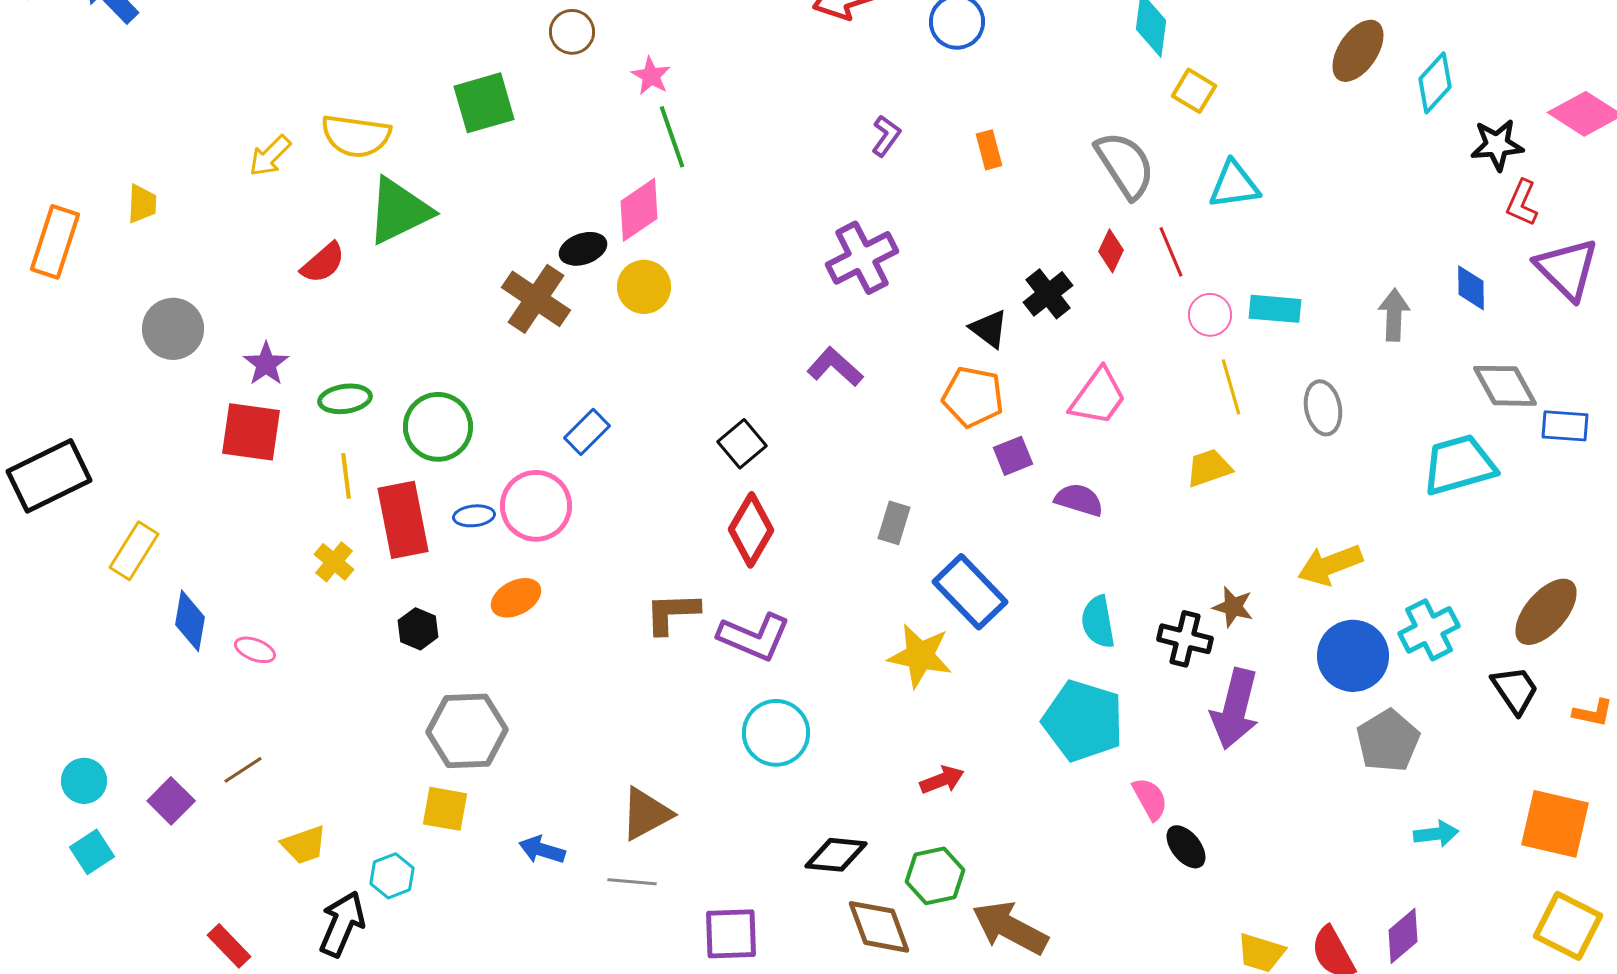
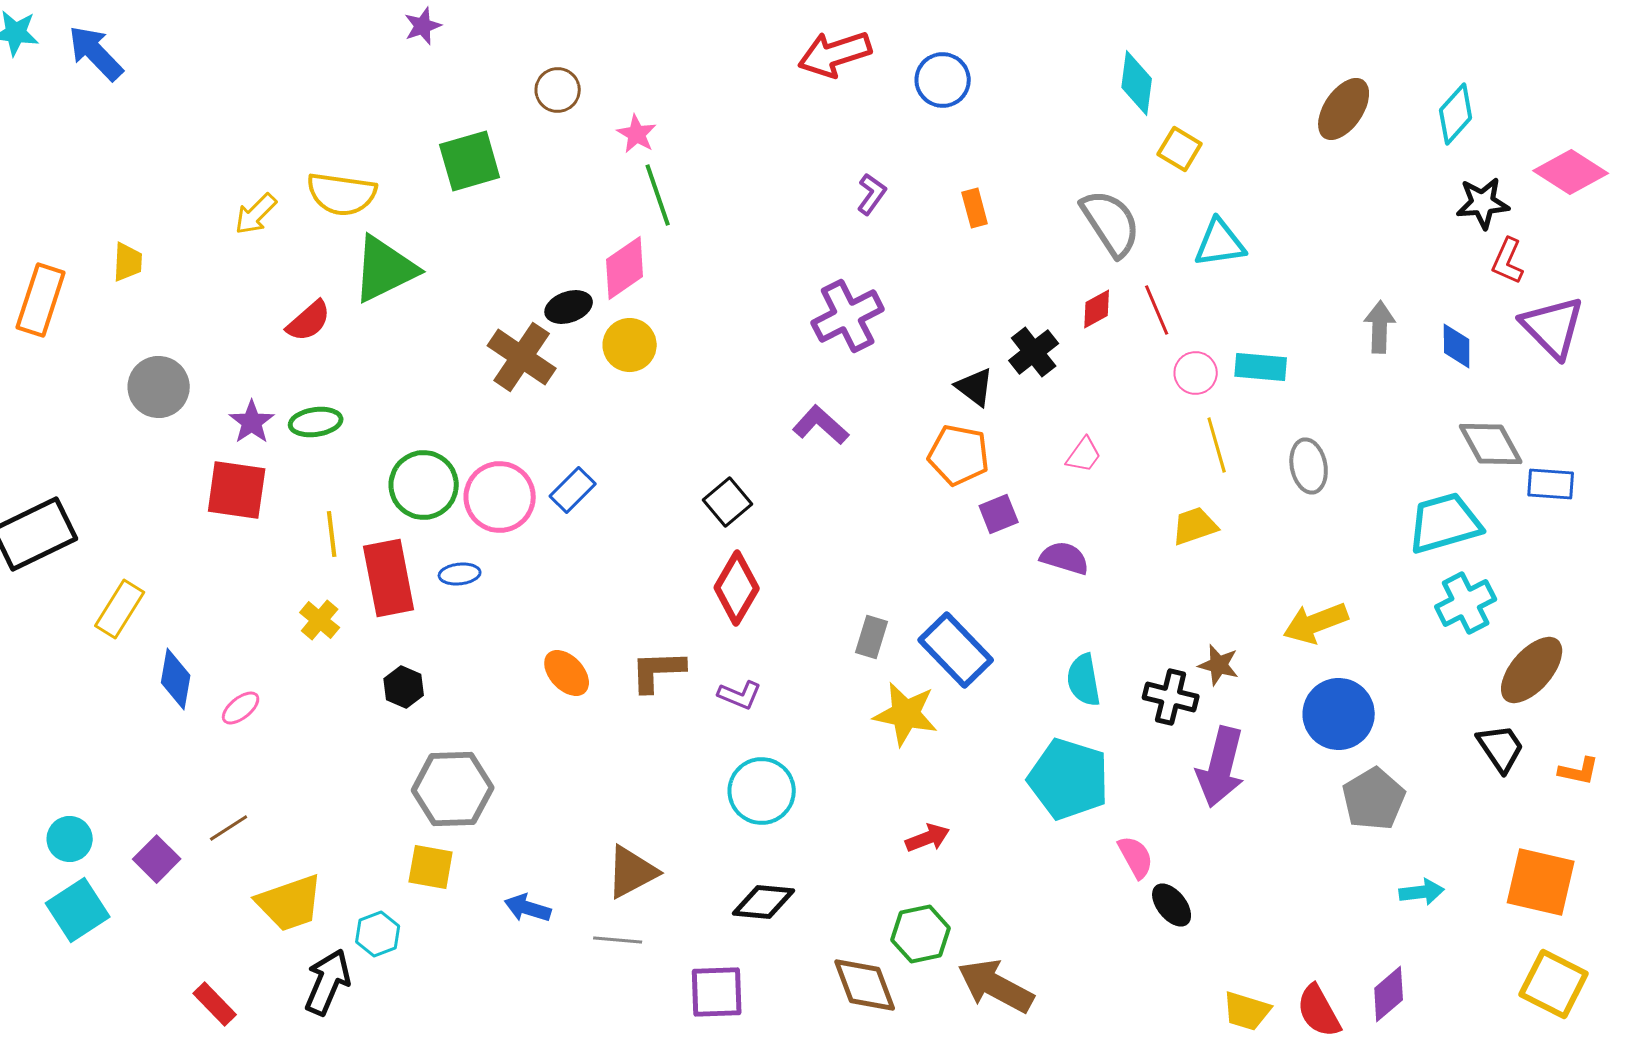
cyan diamond: (1435, 83) -> (1456, 114), moved
red diamond: (1111, 251) -> (1097, 309), turned 36
gray arrow: (1394, 315) -> (1380, 327), moved
pink trapezoid: (1098, 397) -> (1084, 455), size x0.6
green ellipse: (345, 399) -> (316, 422), moved
pink circle: (536, 506) -> (500, 497), moved
gray rectangle: (894, 523) -> (872, 637), moved
orange ellipse: (516, 598) -> (567, 673), moved, turned 75
cyan cross: (1429, 630) -> (1466, 603), moved
purple L-shape: (754, 637) -> (740, 695), size x0.6
pink ellipse: (255, 650) -> (241, 708), turned -60
yellow trapezoid: (304, 845) -> (290, 903), size x1.5
cyan square: (92, 852) -> (78, 910), size x1.4
black diamond: (836, 855) -> (764, 902), moved

